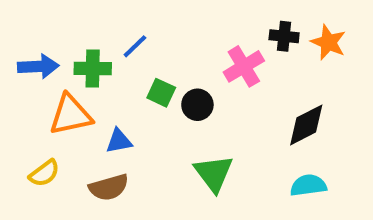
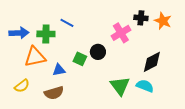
blue line: (135, 46) -> (67, 23), turned 72
green square: (161, 93) -> (80, 59), moved
green triangle: (214, 173) -> (120, 86), moved
cyan semicircle: (308, 185) -> (145, 86), moved, turned 30

